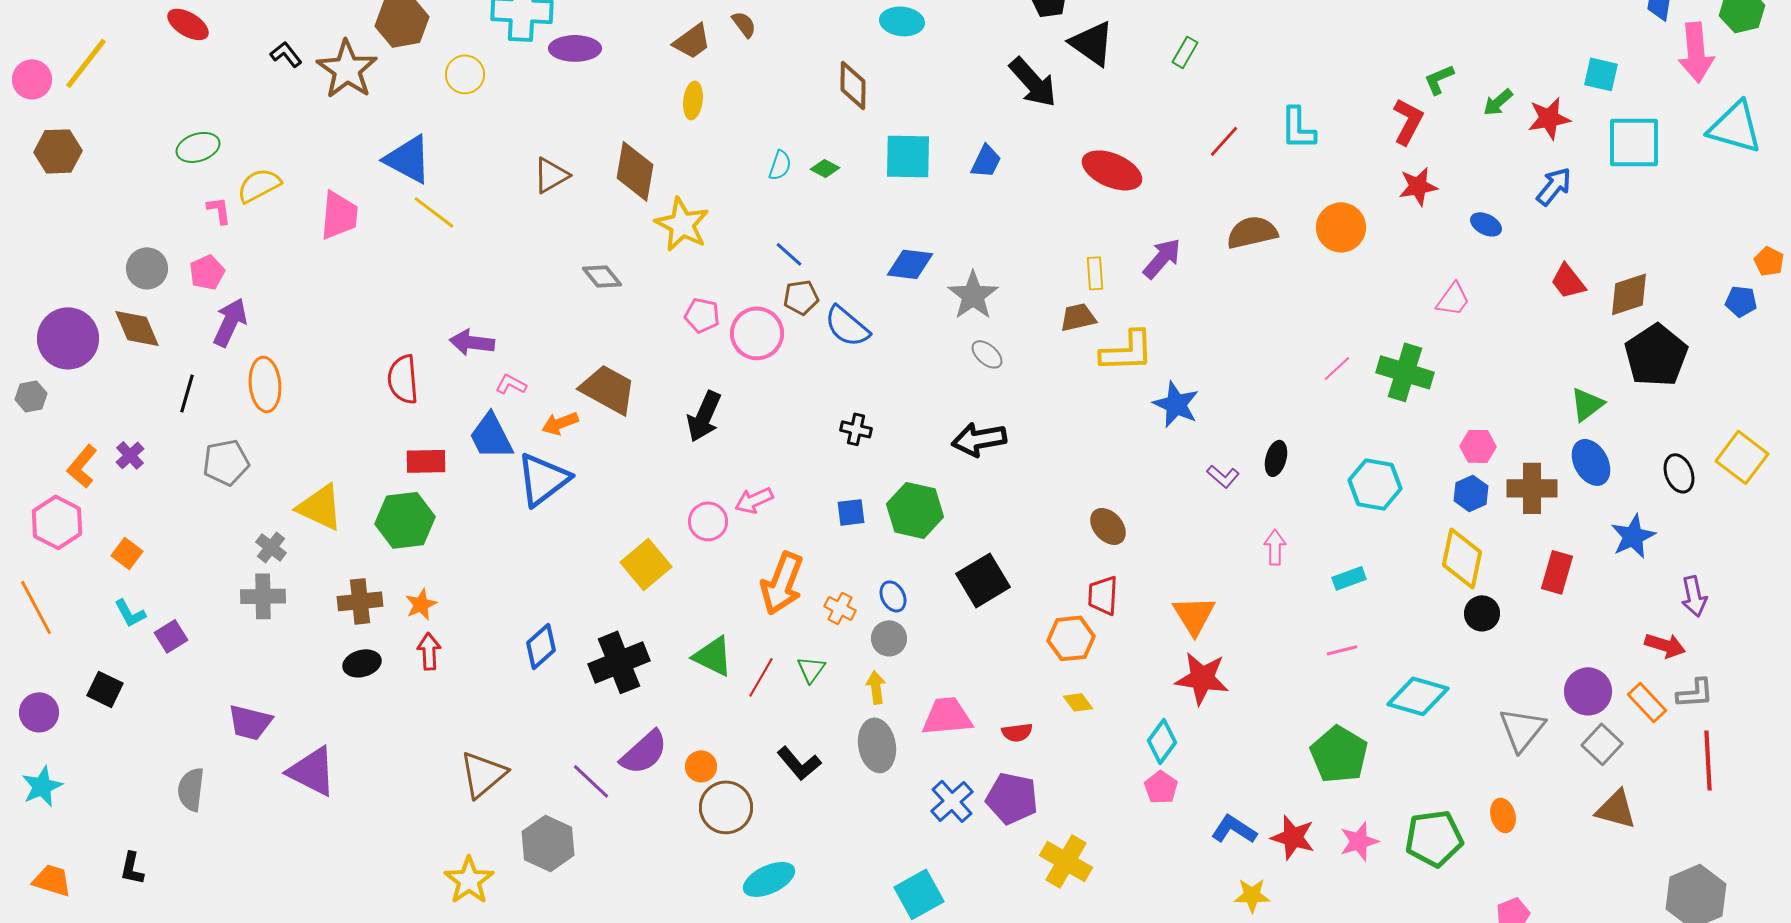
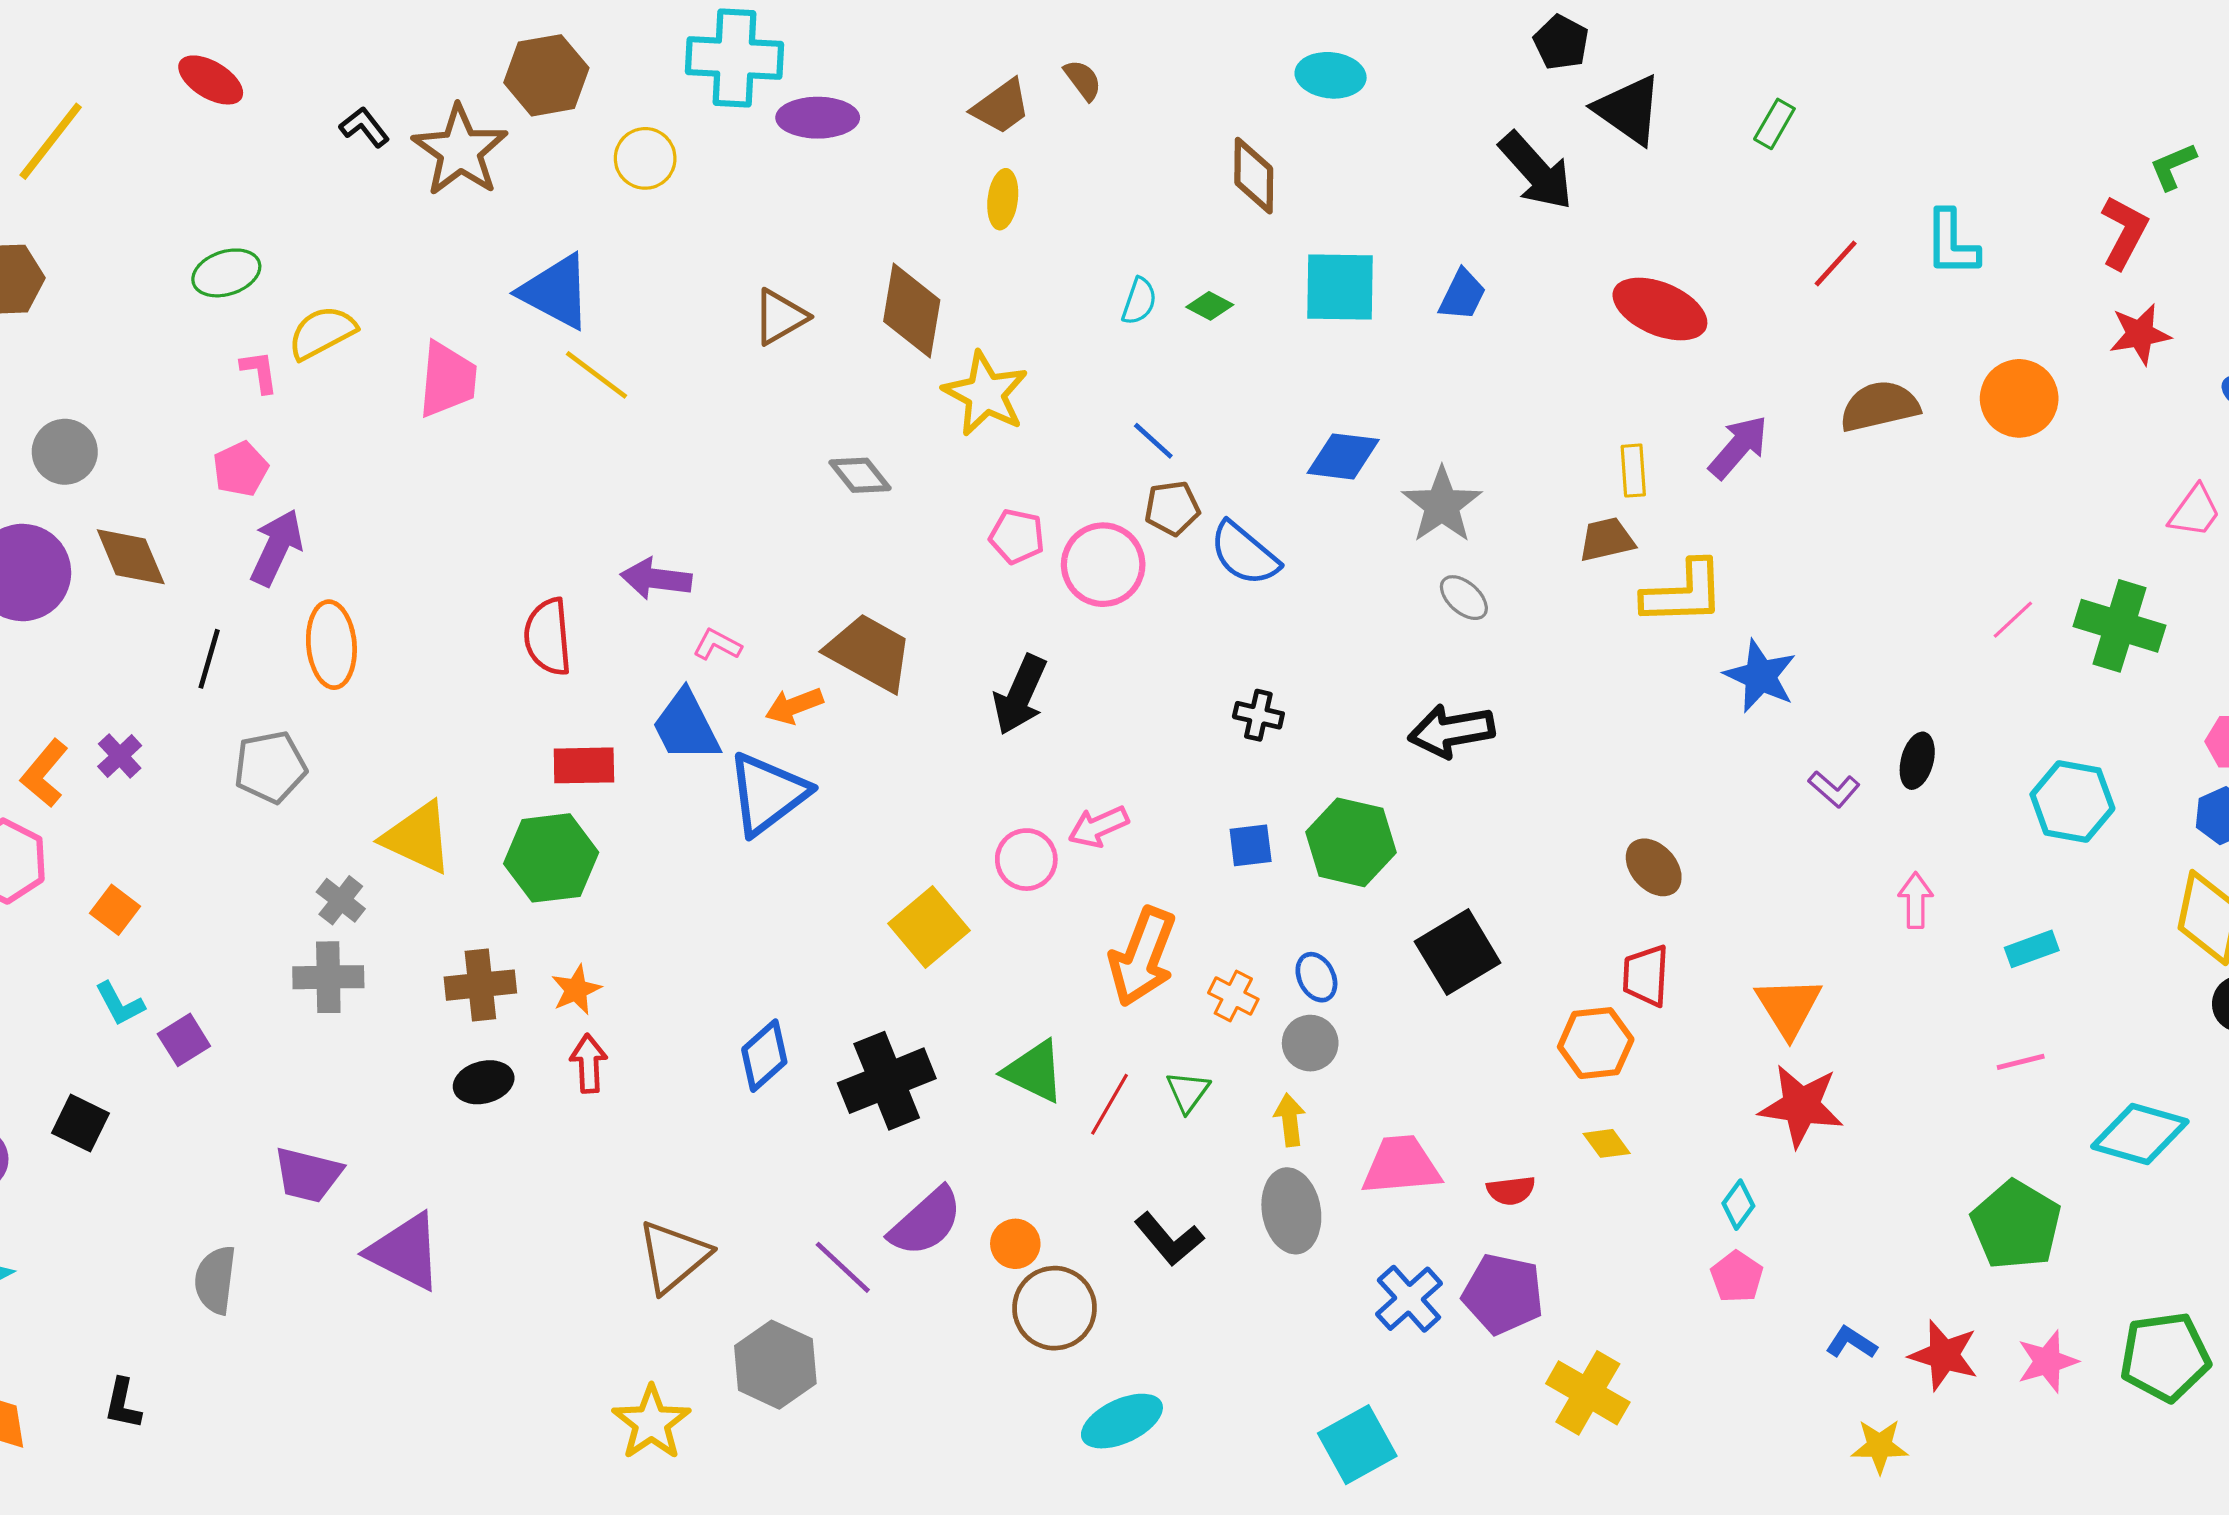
gray circle: (147, 268) -> (65, 452), moved
cyan diamond: (1162, 741) -> (1738, 1205), size x0.7
blue L-shape: (1234, 829) -> (1851, 1343), size x0.7

